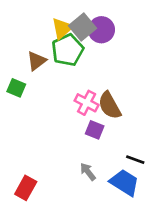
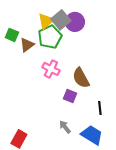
green square: (16, 88) -> (12, 35), moved
pink cross: (87, 103) -> (51, 69), moved
black line: (135, 160) -> (100, 108), moved, turned 64

